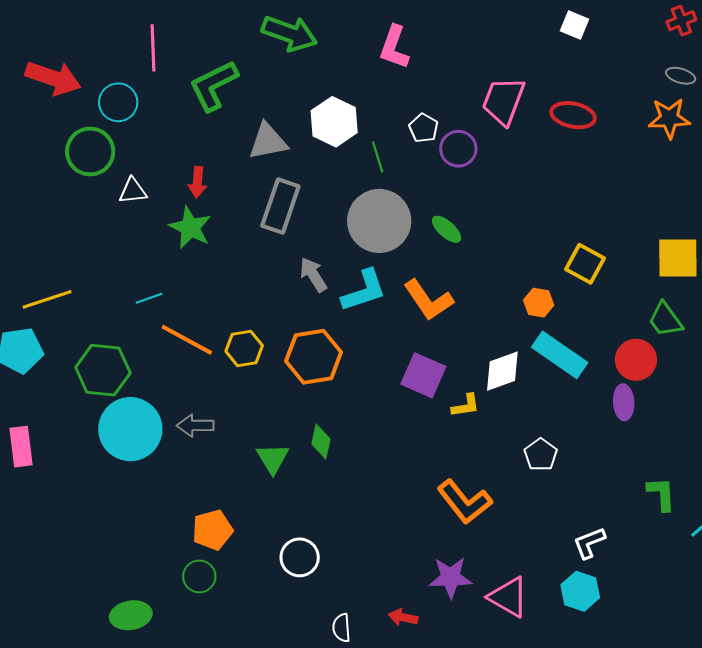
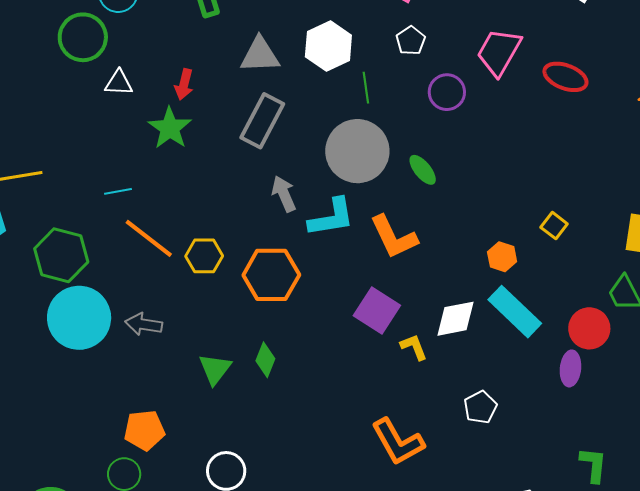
white pentagon: (423, 128) -> (411, 41), moved
yellow square: (585, 264) -> (554, 226), size x0.7
yellow L-shape: (466, 406) -> (414, 347), turned -112

